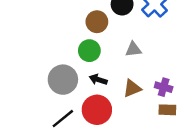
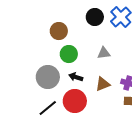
brown circle: (97, 22) -> (59, 31), moved

